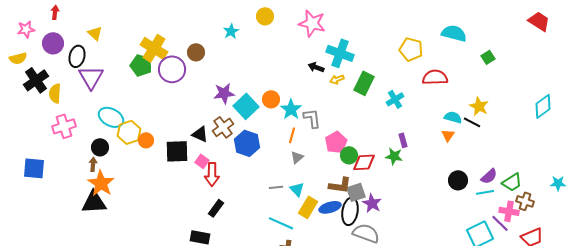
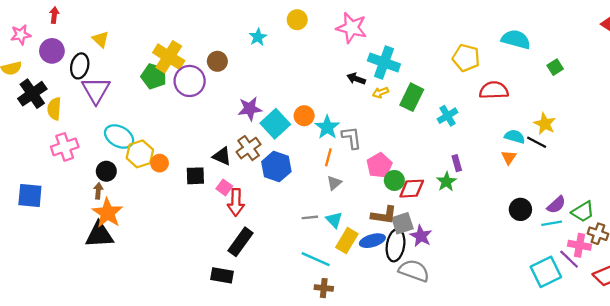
black square: (177, 151) -> (195, 176), size x0.7
green star: (394, 156) -> (446, 182), turned 30
black rectangle: (216, 208) -> (240, 242), size x1.4

